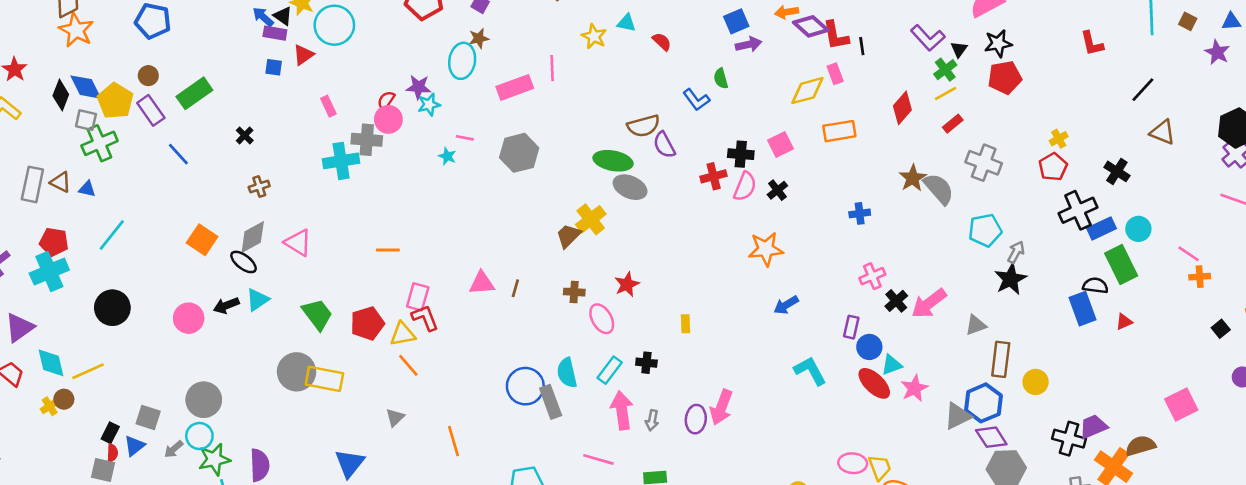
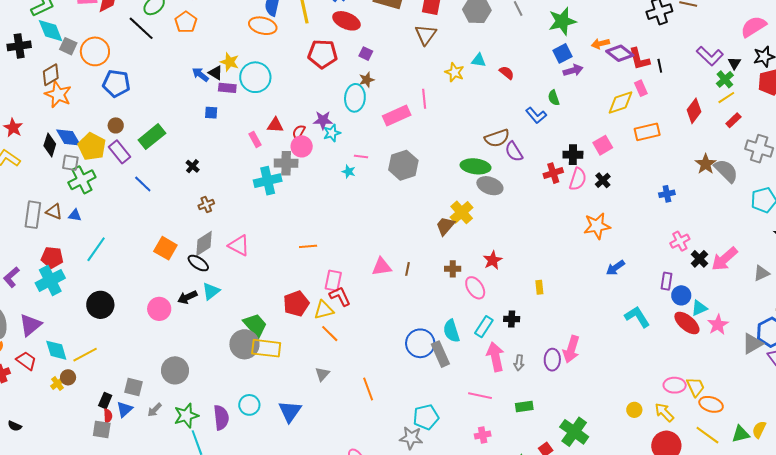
purple rectangle: (275, 33) -> (227, 88), moved
red triangle: (303, 55) -> (275, 125), moved, turned 42
green trapezoid: (317, 314) -> (255, 325), moved
cyan circle: (199, 436) -> (249, 405), moved

